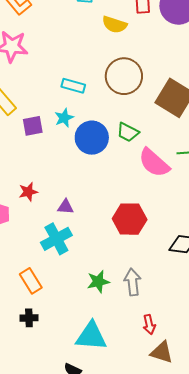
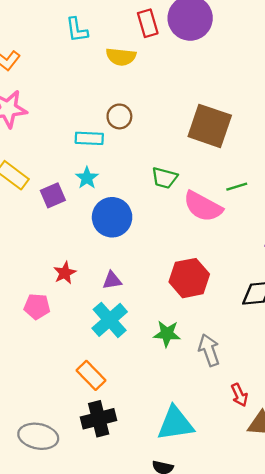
brown circle: (124, 76) -> (119, 116), moved, size x0.6
blue circle: (92, 138) -> (112, 217), moved
green star: (98, 282) -> (167, 334), moved, turned 30
black cross: (29, 318) -> (99, 419), size x1.6

